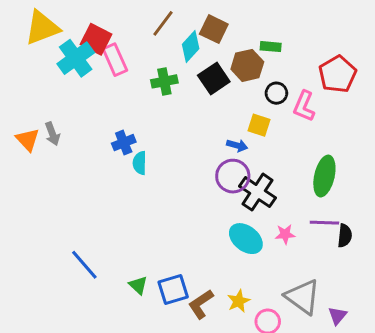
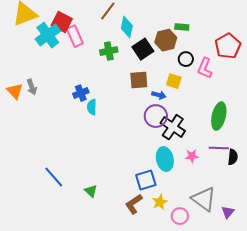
brown square: (214, 29) -> (139, 80), moved, turned -30
cyan diamond: (191, 47) -> (127, 27), turned -30
cyan ellipse: (246, 239) -> (165, 159), turned 40
blue square: (173, 290) -> (146, 180), moved

